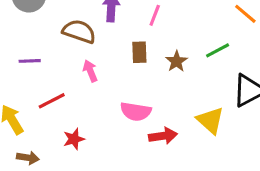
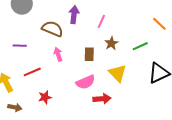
brown rectangle: (139, 52) -> (89, 54), moved
brown star: (177, 61) -> (111, 43), moved
pink semicircle: (136, 112) -> (86, 82), turned -36
yellow triangle: (210, 120) -> (118, 73), moved

